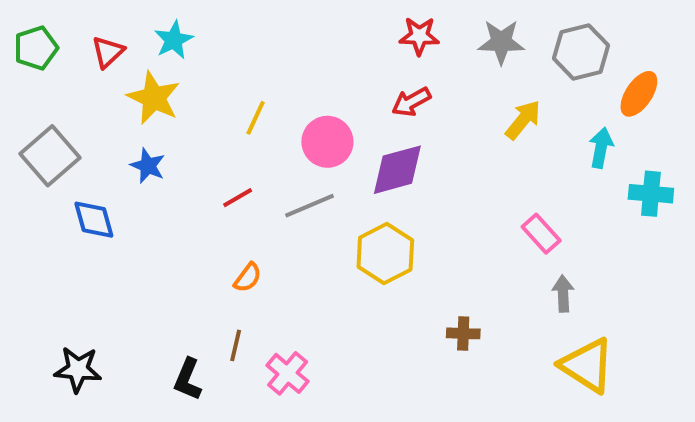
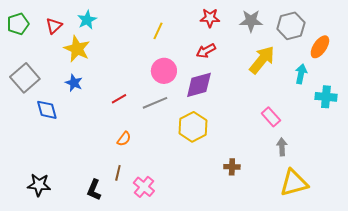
yellow line: (256, 118) -> (158, 31), moved
yellow arrow: (523, 120) -> (262, 60), size x1.4
yellow triangle: (587, 365) -> (294, 183), turned -48

